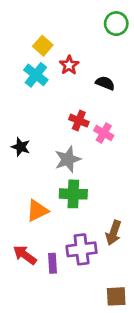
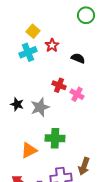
cyan cross: (36, 75) -> (28, 52), turned 30
gray star: (68, 159) -> (40, 107), moved

